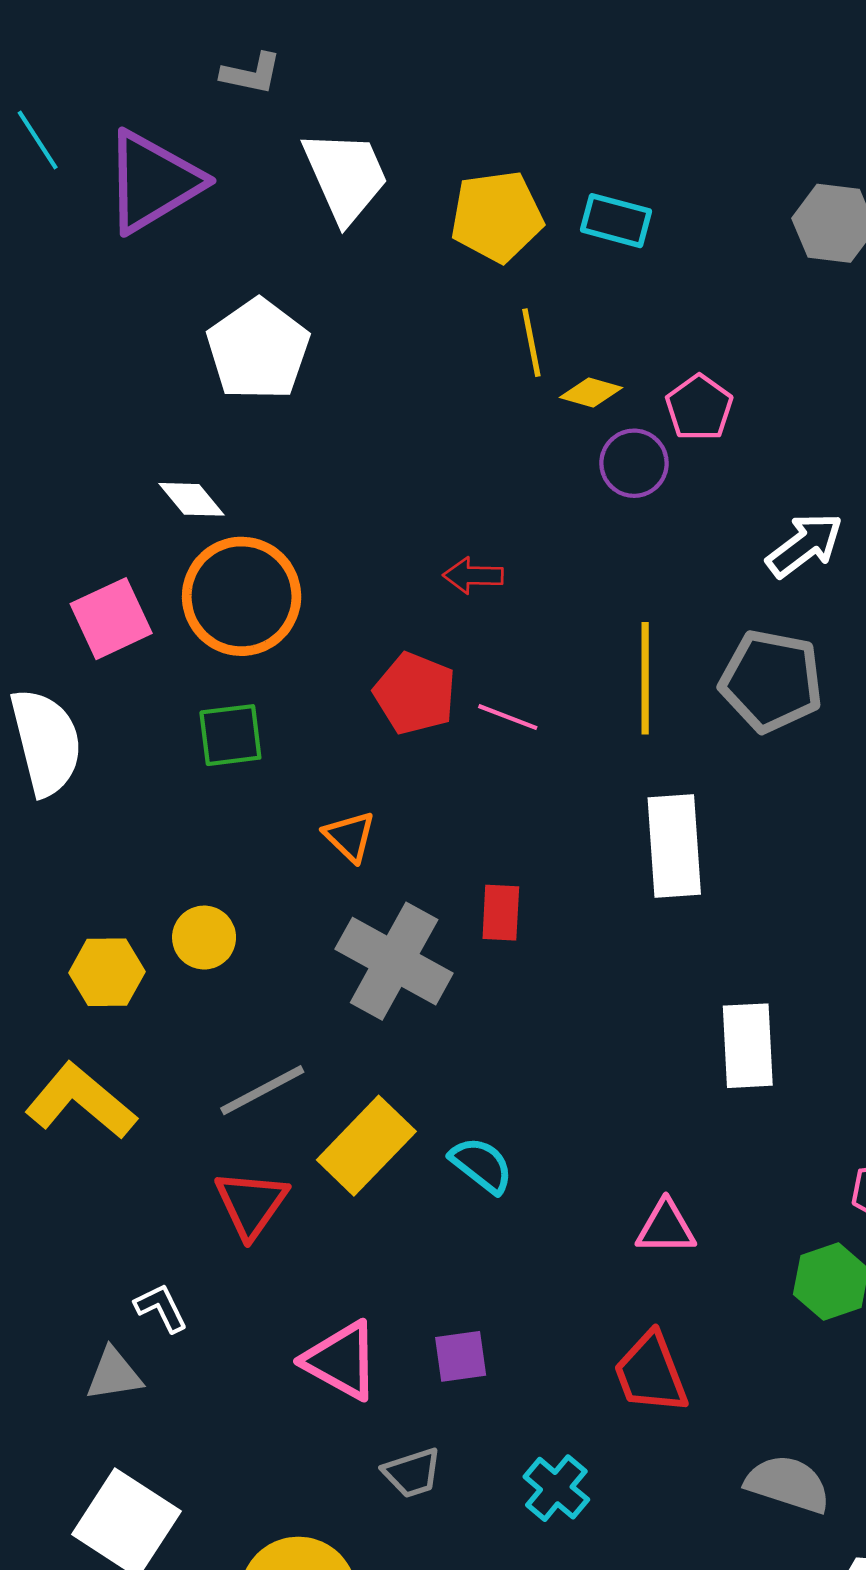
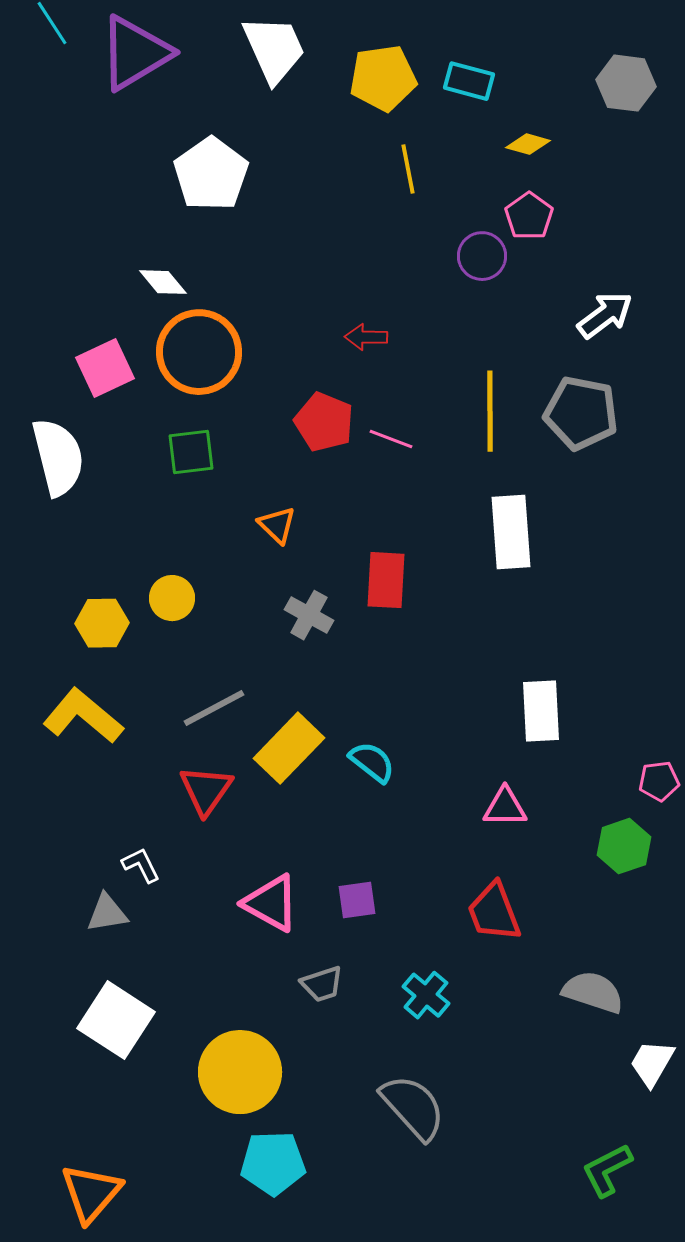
yellow diamond: (591, 392) -> (528, 144), moved
red rectangle: (501, 913) -> (386, 580), size x1.4
gray cross: (394, 961) -> (309, 615), size x0.6
white rectangle: (748, 1046) -> (541, 711), moved

